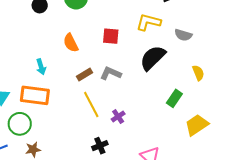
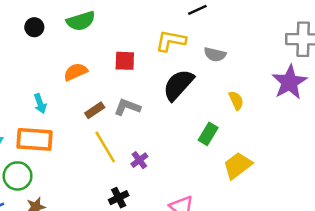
orange semicircle: (71, 43) -> (76, 72), turned 96

